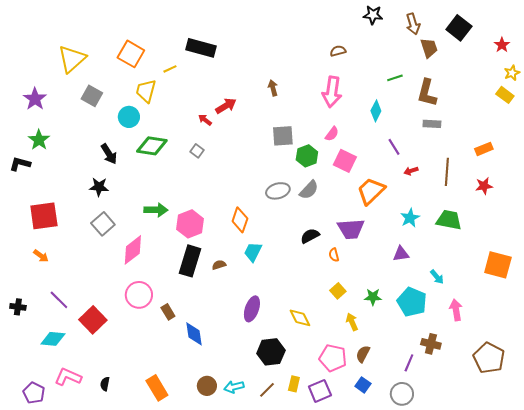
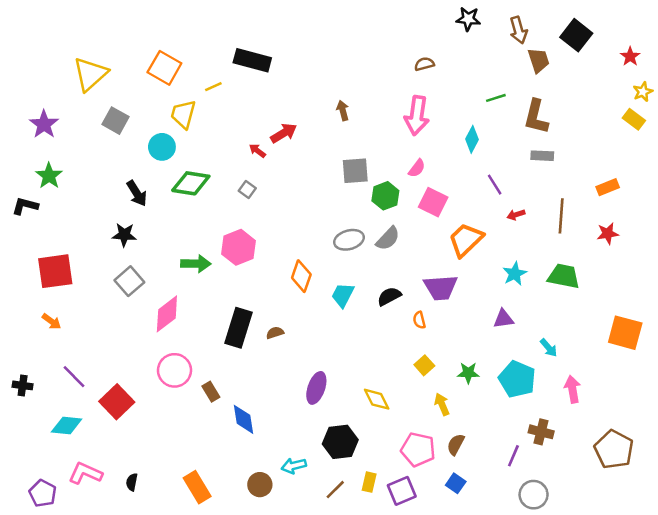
pink hexagon: (190, 224) -> (239, 247), moved
cyan trapezoid: (253, 252) -> (343, 295), moved
cyan arrow: (234, 387) -> (294, 466), moved
gray circle: (402, 394) -> (534, 495), moved

